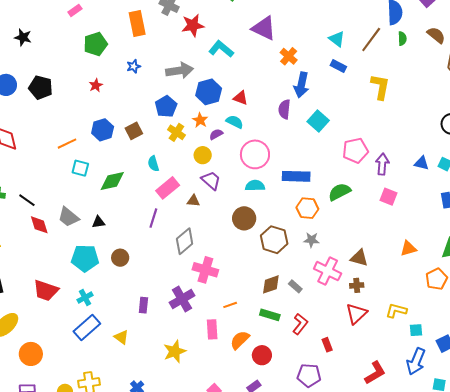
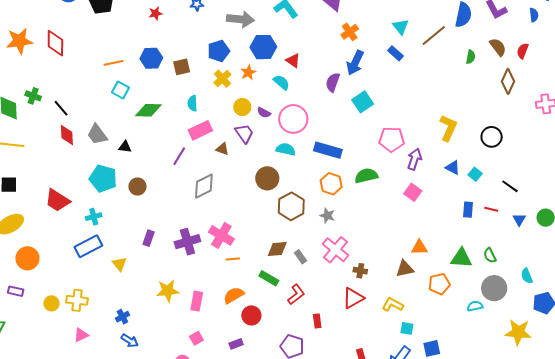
green semicircle: (402, 39) -> (471, 57), moved
yellow L-shape: (380, 87) -> (448, 128), moved
purple semicircle: (216, 134) -> (264, 113), moved, turned -136
brown triangle: (359, 258) -> (405, 269), moved, turned -42
pink cross: (205, 270) -> (221, 235), moved
pink rectangle: (212, 329) -> (197, 301), moved

